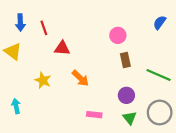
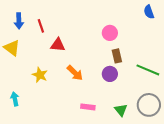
blue semicircle: (160, 23) -> (149, 12), moved, turned -56
purple circle: (126, 95) -> (110, 74), moved

